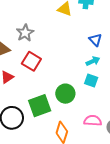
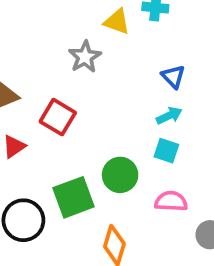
gray star: (25, 33) -> (85, 57), moved
pink semicircle: (93, 121) -> (171, 201), moved

